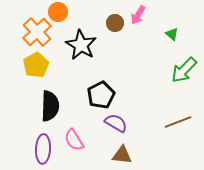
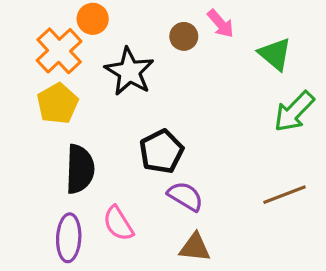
pink arrow: (138, 15) -> (221, 24), turned -72
green triangle: (172, 34) -> (275, 54), size x1.6

